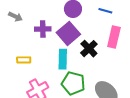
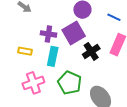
purple cross: (43, 29) -> (48, 34), moved
cyan rectangle: (63, 59) -> (53, 56), moved

